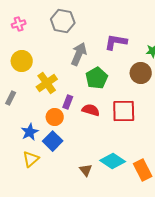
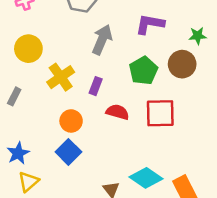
green pentagon: (97, 78) -> (143, 71), moved
purple rectangle: (68, 102) -> (96, 86), moved
blue star: (30, 132) -> (18, 153), moved
yellow triangle: (31, 159) -> (28, 182), moved

